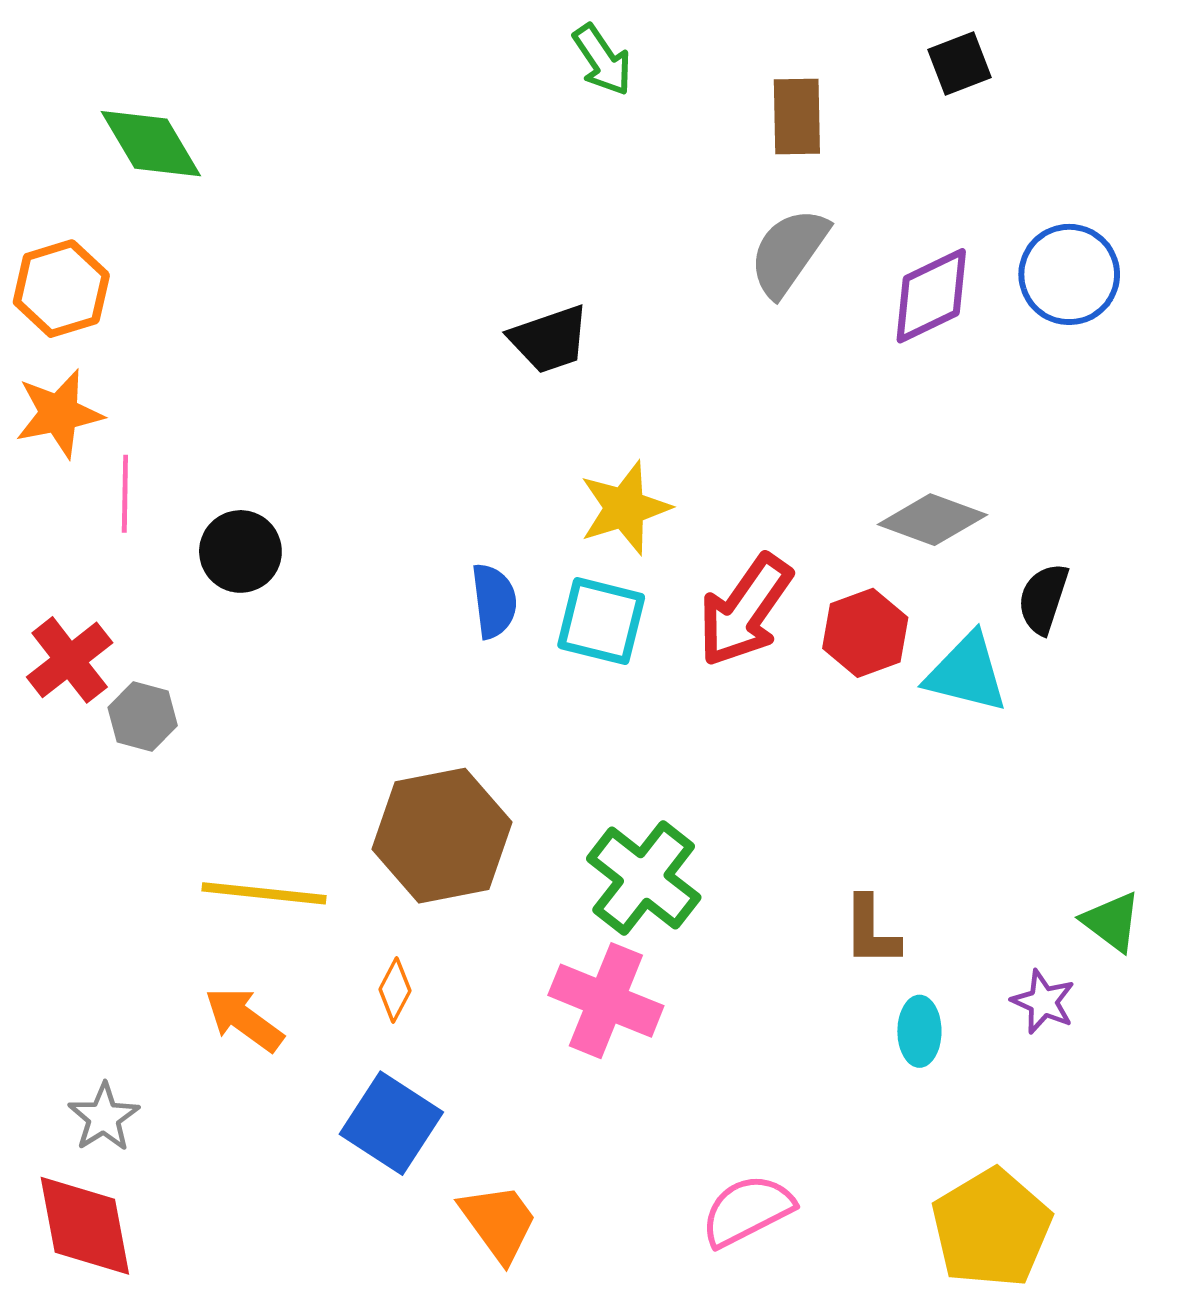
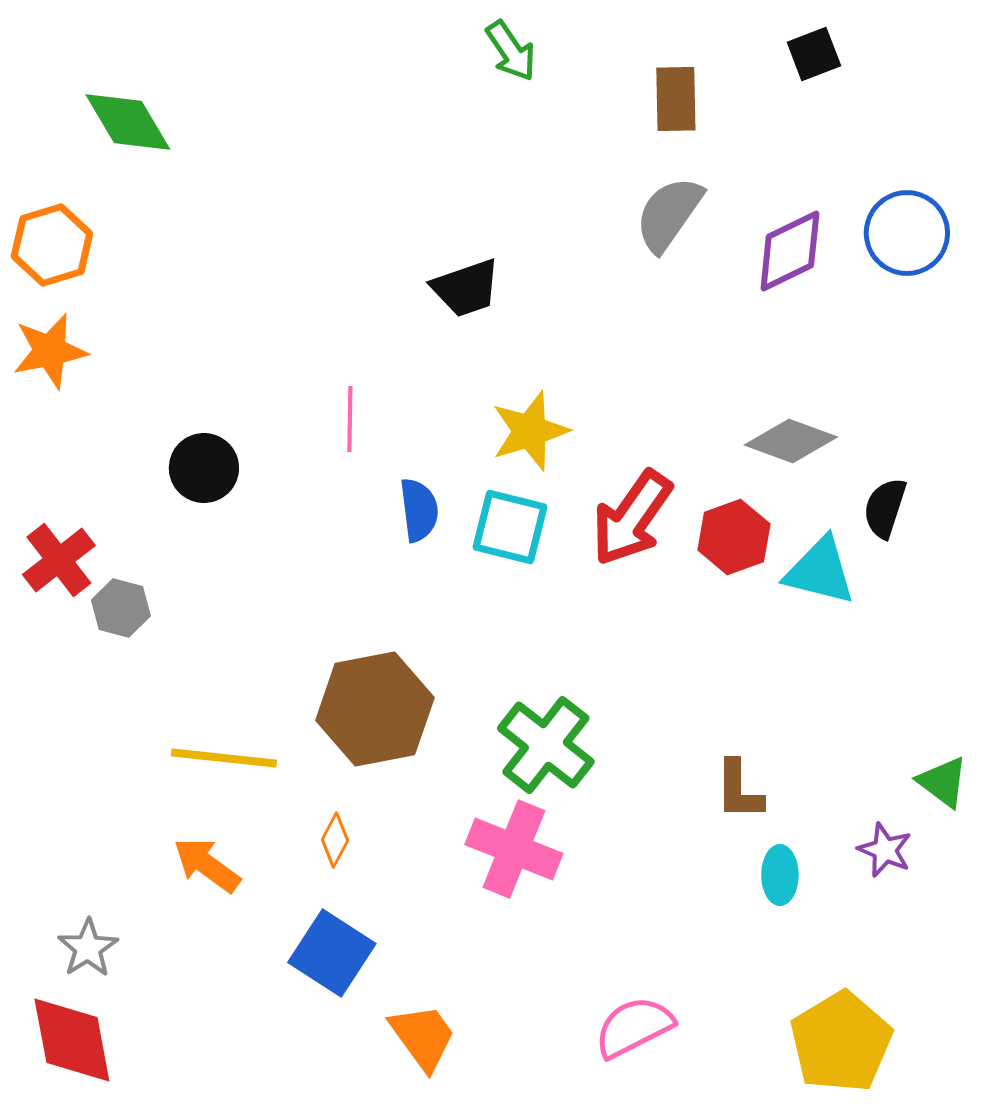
pink line: (125, 494) -> (350, 419), moved

